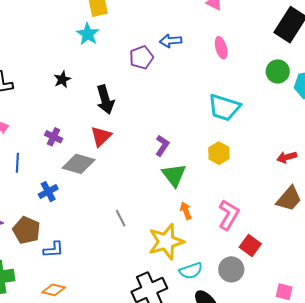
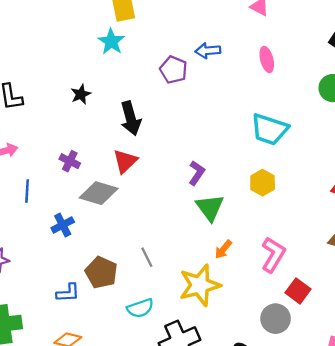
purple pentagon: (141, 57) -> (174, 70), turned -30
orange arrow: (186, 211) -> (223, 249), turned -120
brown pentagon: (26, 230) -> (101, 272), moved
cyan semicircle: (191, 271) -> (140, 308), moved

